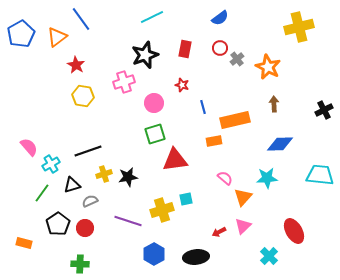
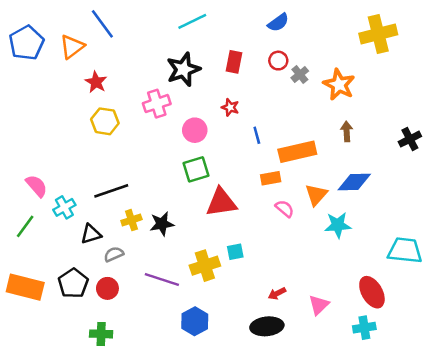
cyan trapezoid: (320, 175) -> (405, 250), moved
pink semicircle: (225, 178) -> (285, 209), moved
green line: (42, 193) -> (25, 226), moved
orange triangle: (243, 197) -> (316, 195), moved
pink triangle: (243, 226) -> (319, 305), moved
orange rectangle: (24, 243) -> (25, 287), moved, size x1.8
cyan cross: (269, 256) -> (364, 328), moved, turned 36
black ellipse: (196, 257) -> (267, 326), moved

